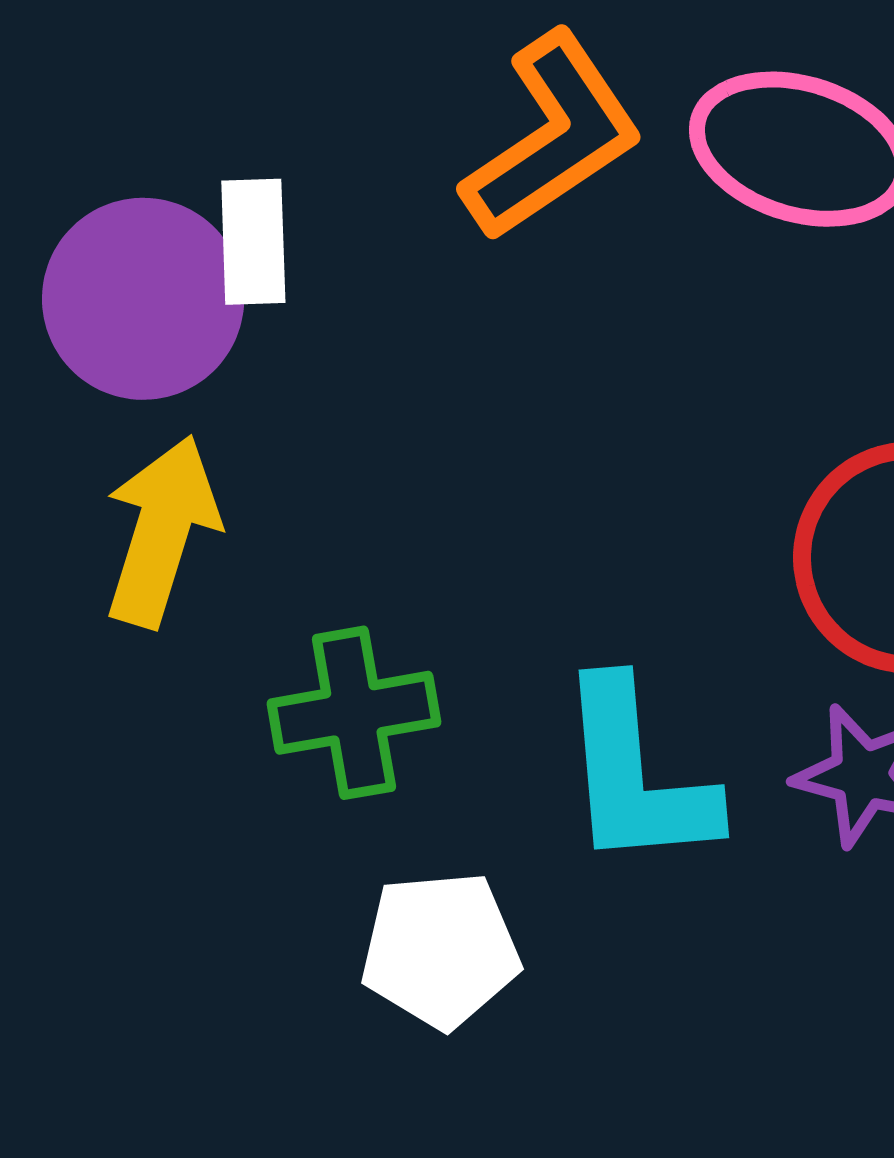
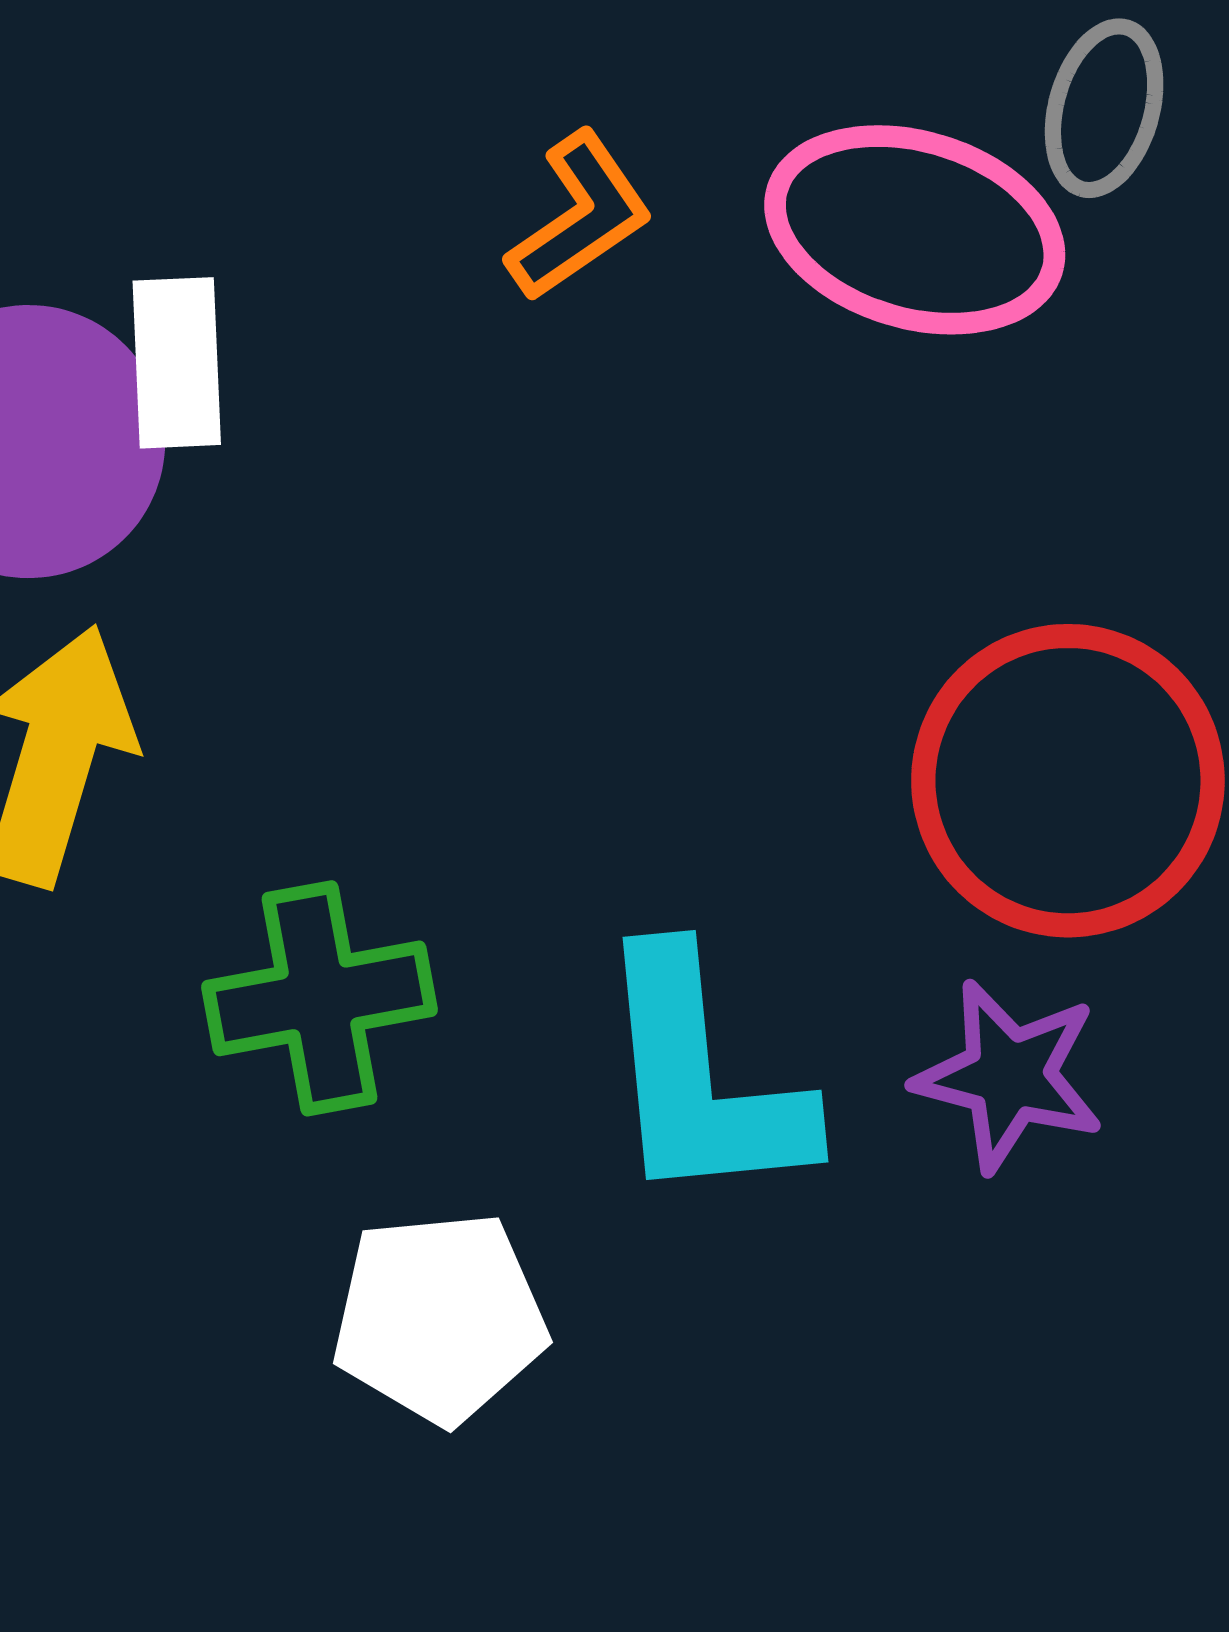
orange L-shape: (552, 137) -> (580, 217), size x0.6

